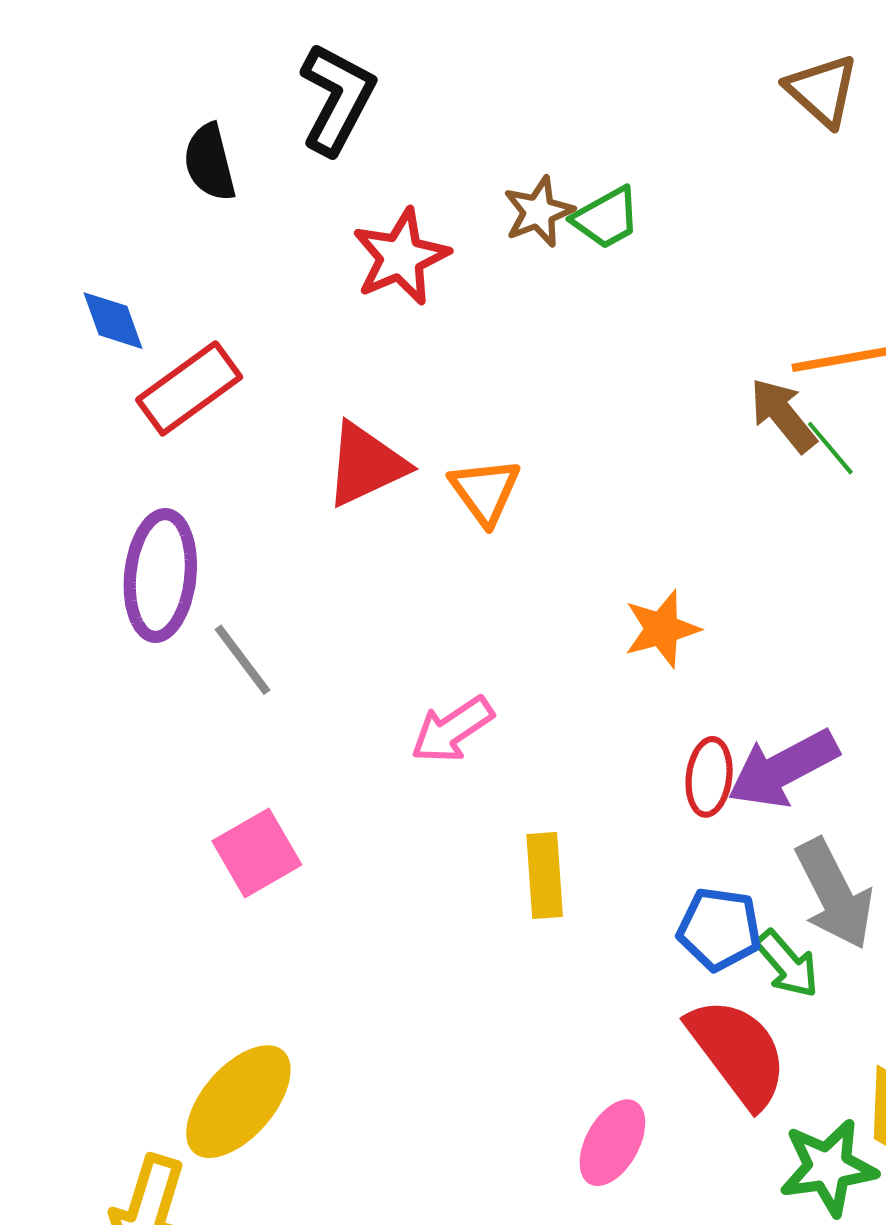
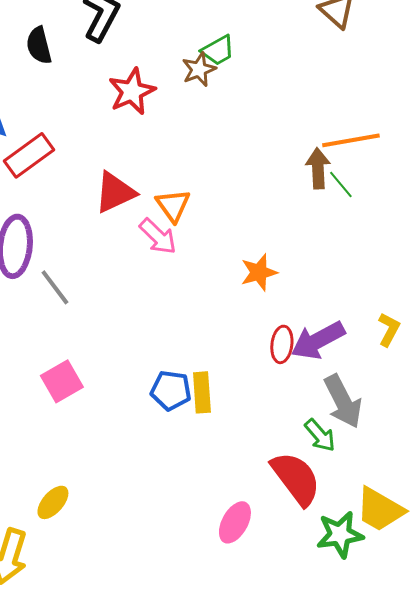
green trapezoid: (606, 218) -> (218, 50), moved
brown arrow: (783, 415) -> (318, 168), turned 36
pink arrow: (452, 730) -> (158, 236), moved, turned -102
blue pentagon: (719, 929) -> (171, 390), moved
yellow ellipse: (238, 1102) -> (53, 502), size x0.6

